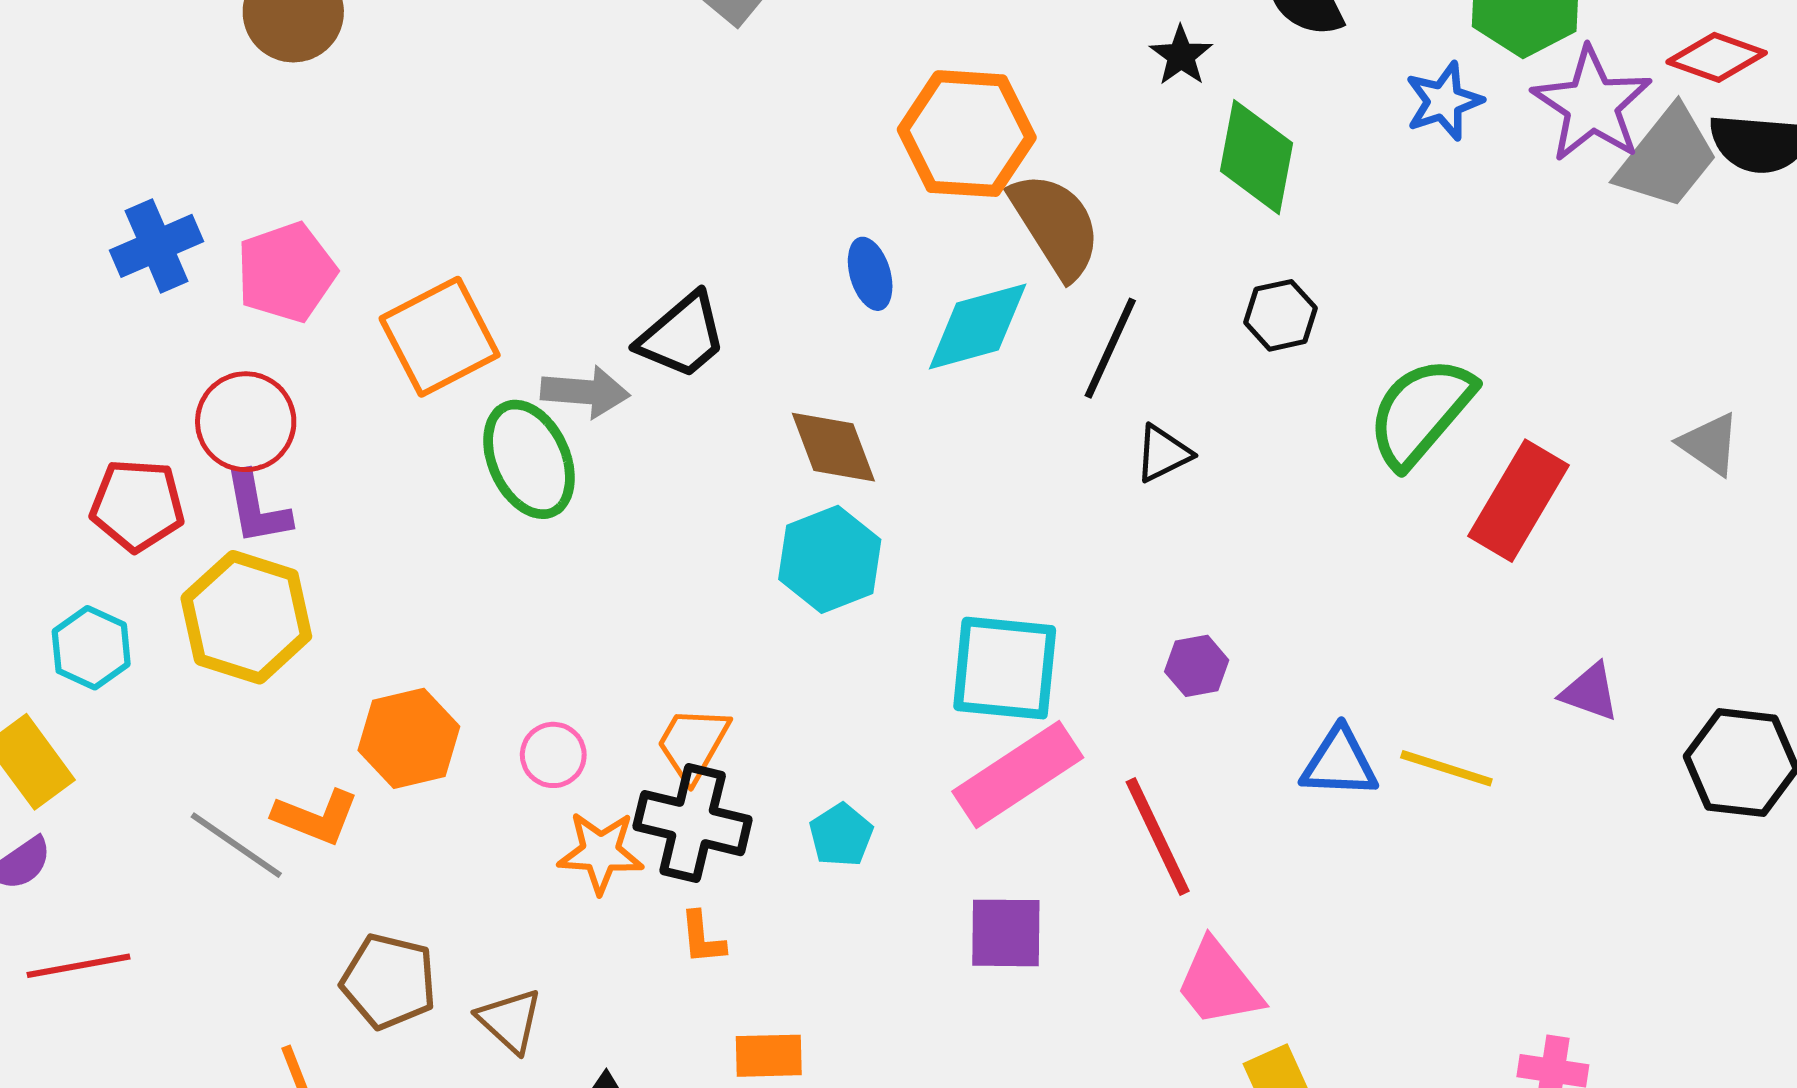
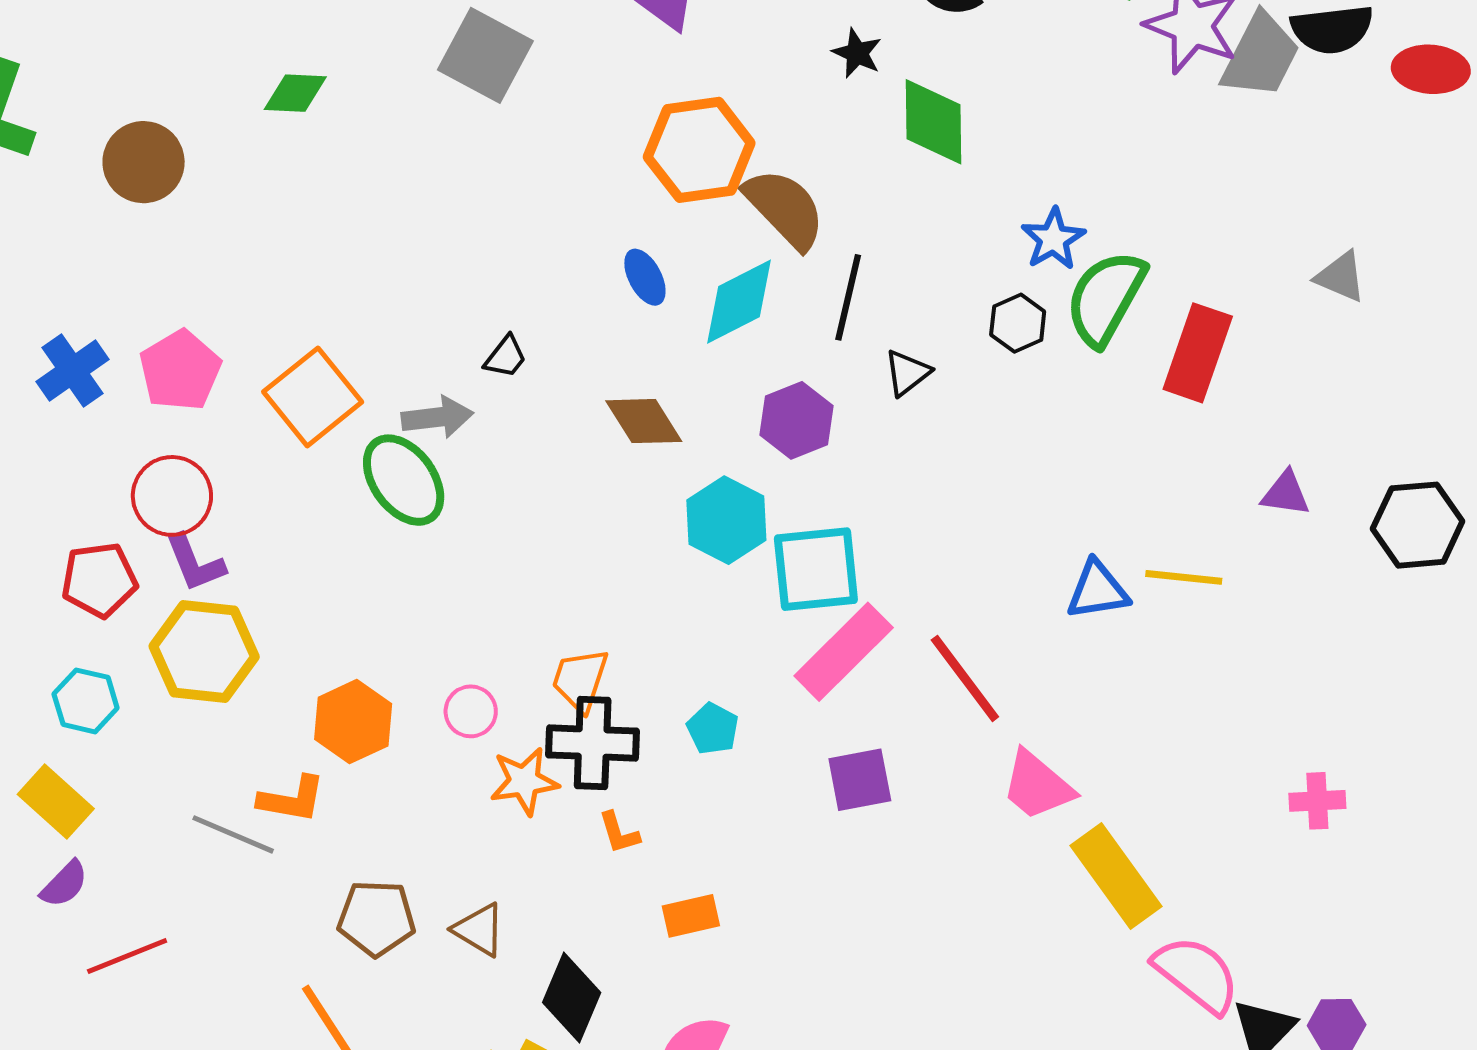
blue star: (1444, 101) -> (1053, 239), moved
black hexagon: (1281, 315) -> (1018, 323), moved
black trapezoid: (682, 336) -> (505, 357), size x0.6
cyan hexagon: (830, 559) -> (726, 520), moved
purple hexagon: (1197, 666) -> (797, 420), moved, size x1.5

